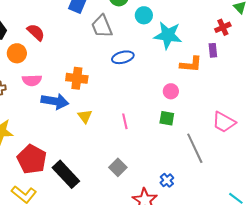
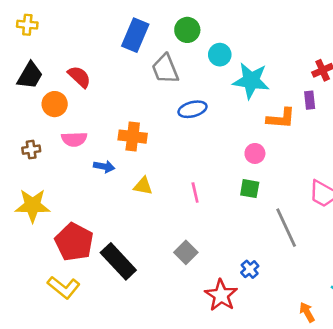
blue arrow: (55, 101) -> (104, 166), size x0.6
yellow triangle: (85, 116) -> (143, 186), turned -42

